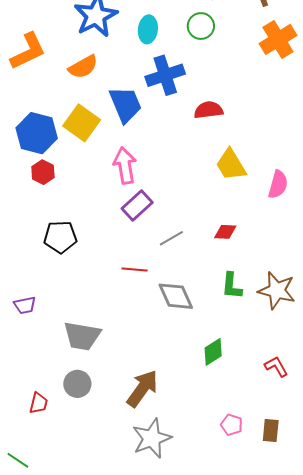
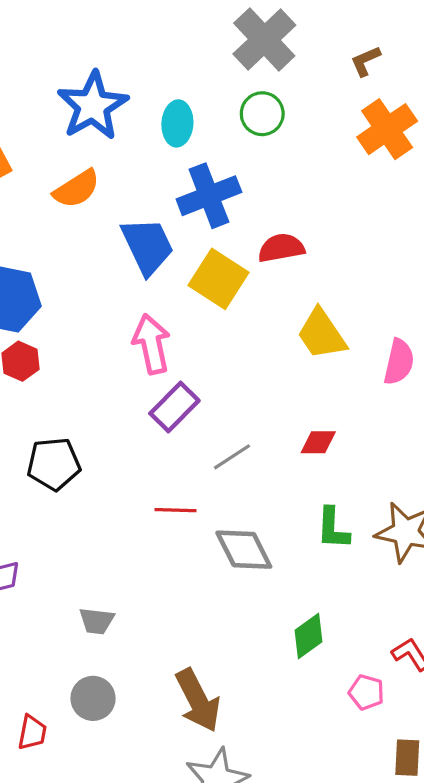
yellow square: (82, 123) -> (219, 279), moved
gray trapezoid: (82, 336) -> (97, 621), size x0.6
brown arrow: (142, 388) -> (198, 700), turned 120
pink pentagon: (232, 425) -> (366, 692), moved

